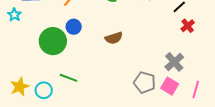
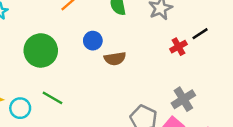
red cross: (188, 26) -> (178, 47), moved
blue circle: (74, 27) -> (93, 41), moved

